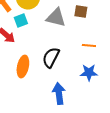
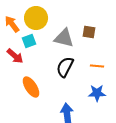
black semicircle: (51, 58) -> (65, 67), moved
orange ellipse: (23, 66) -> (31, 87), turned -45

